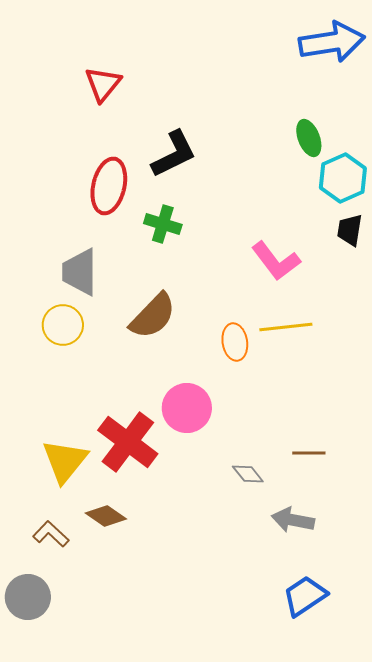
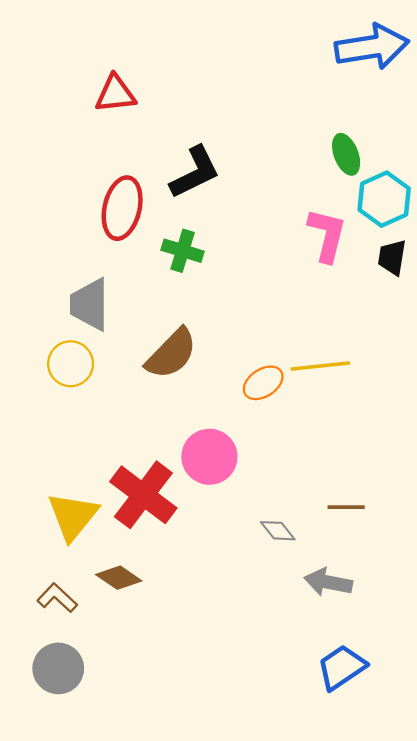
red triangle: (103, 84) -> (115, 94), turned 45
pink L-shape: (276, 261) -> (327, 235), moved, turned -129
orange ellipse: (235, 342) -> (263, 383), turned 66
gray circle: (28, 597) -> (58, 668), moved

